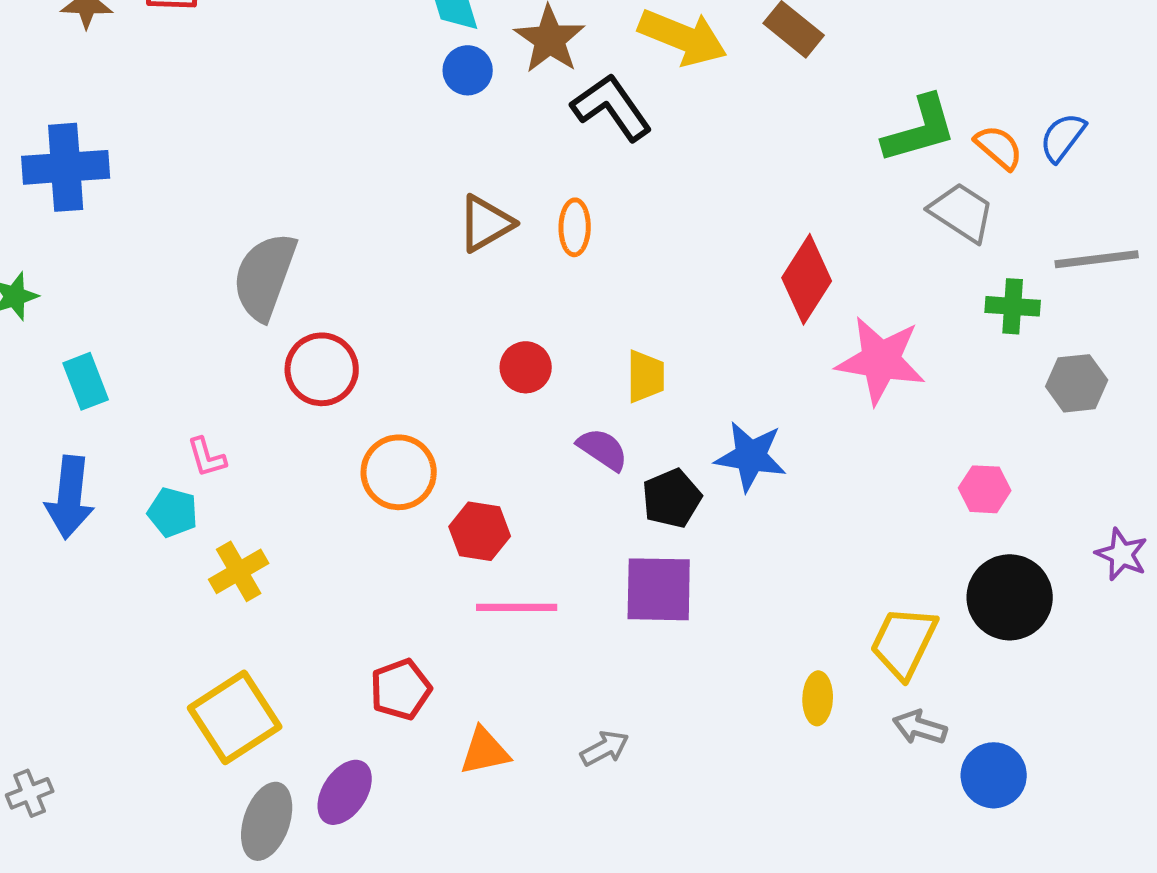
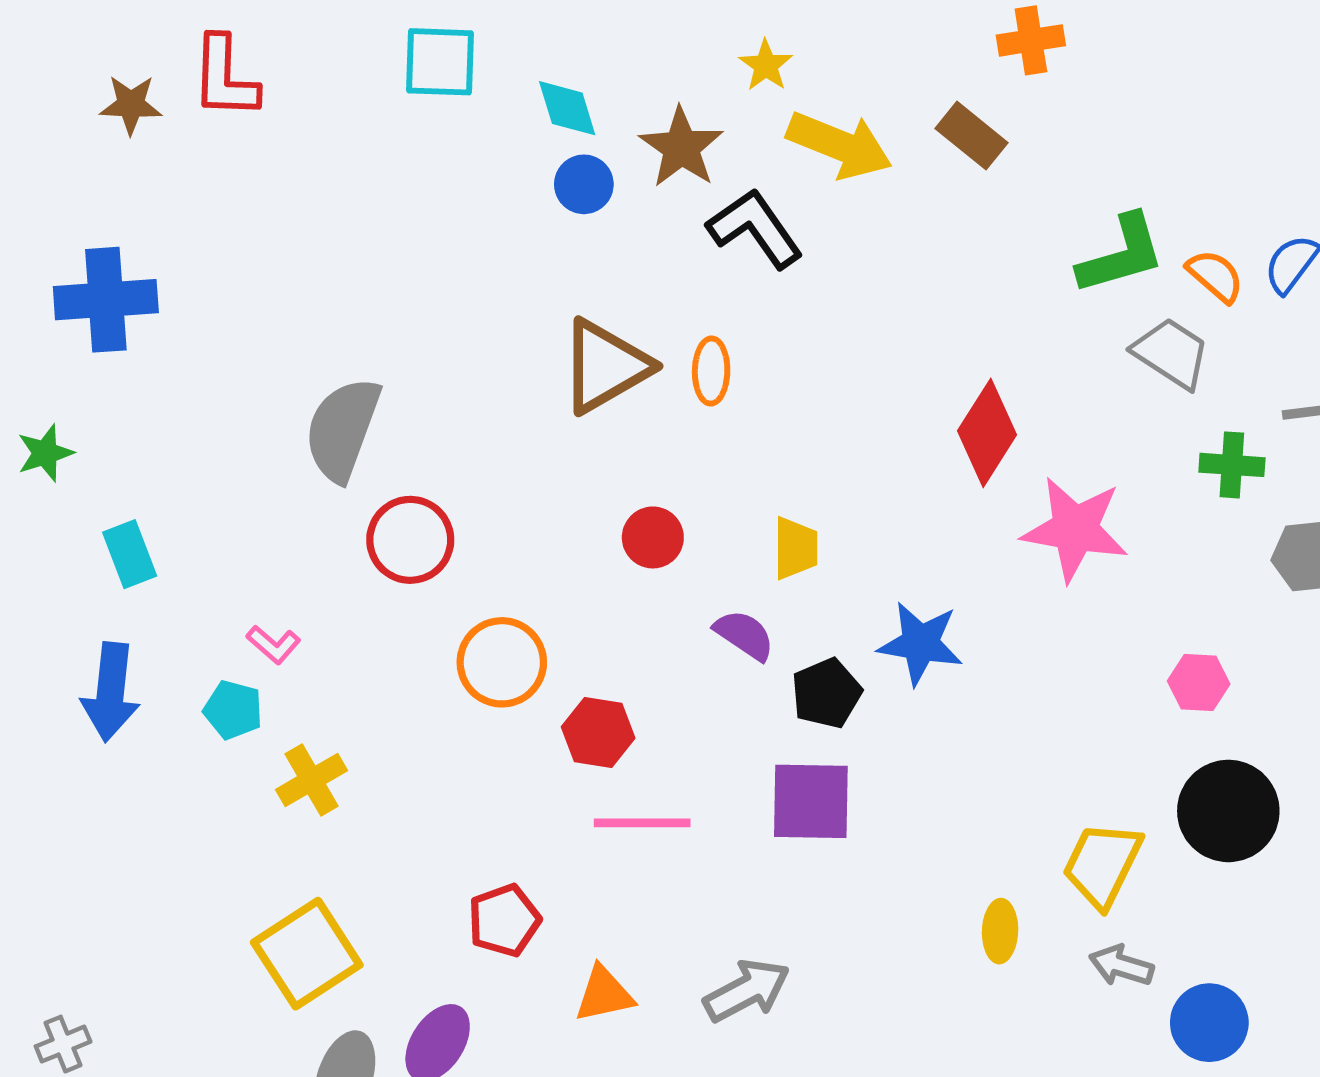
brown triangle: (486, 223) -> (605, 366), size x1.4
pink L-shape: (207, 457) -> (273, 644), turned -33
gray arrow: (605, 748) -> (747, 991), size x1.5

